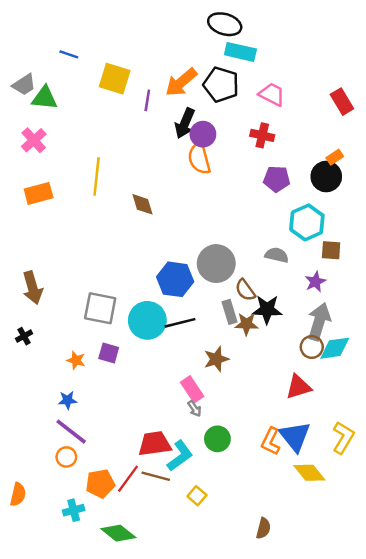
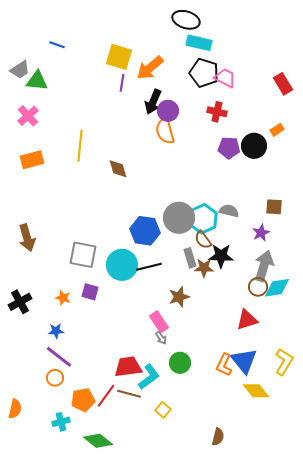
yellow square: (115, 79) -> (119, 57), moved
black pentagon: (221, 85) -> (204, 73), moved
black circle: (326, 177) -> (254, 146), moved
cyan hexagon: (307, 222) -> (203, 219), moved
black cross: (24, 336) -> (20, 302), moved, size x1.6

